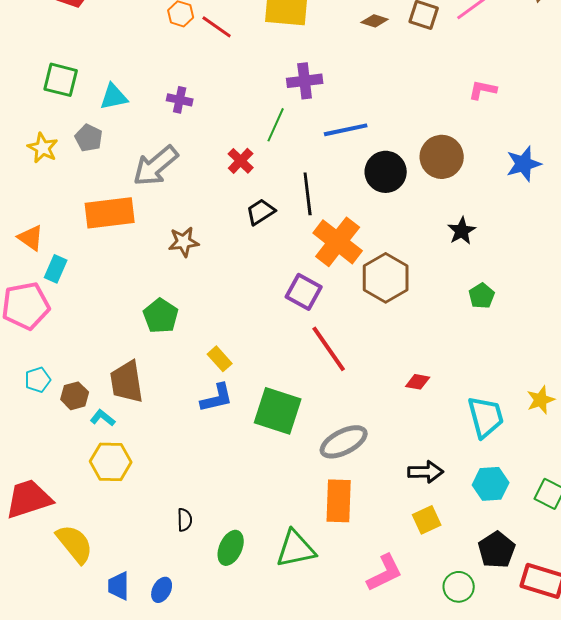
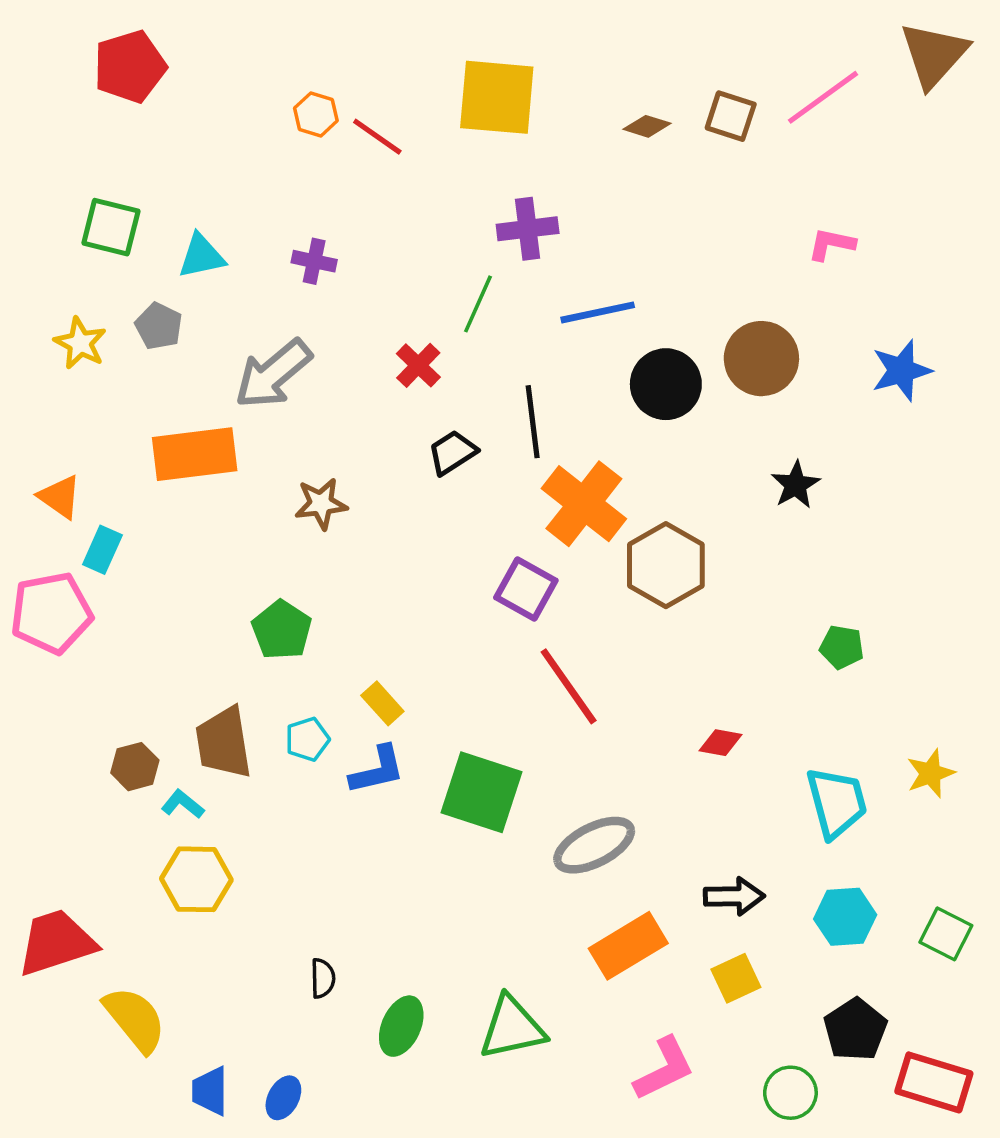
green pentagon: (482, 296) -> (842, 647), moved, turned -30
cyan pentagon: (38, 380) -> (307, 739), moved
orange rectangle: (339, 501) -> (628, 946), moved, turned 57

